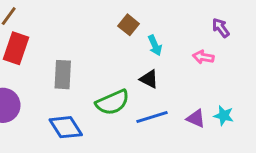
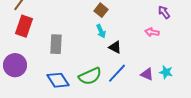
cyan arrow: (155, 45) -> (101, 31), moved
green semicircle: (113, 102) -> (90, 76), moved
blue line: (152, 117) -> (117, 73), turned -30

